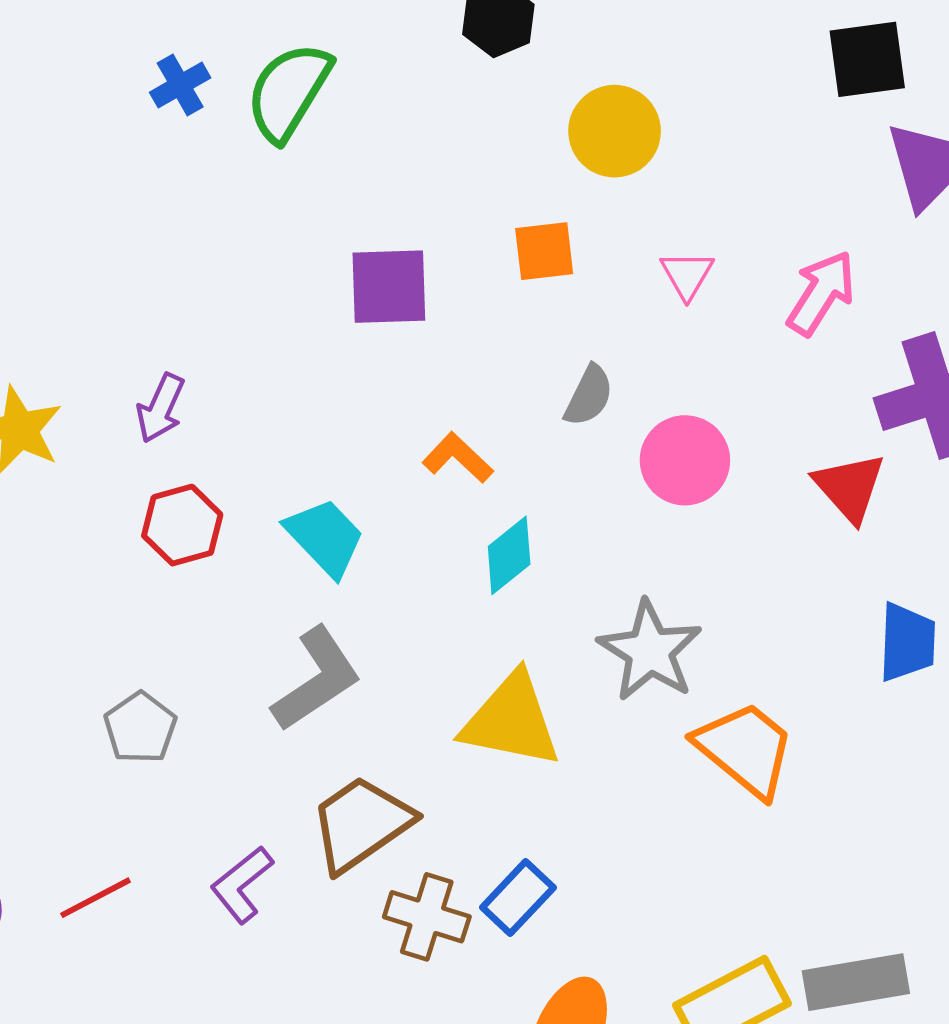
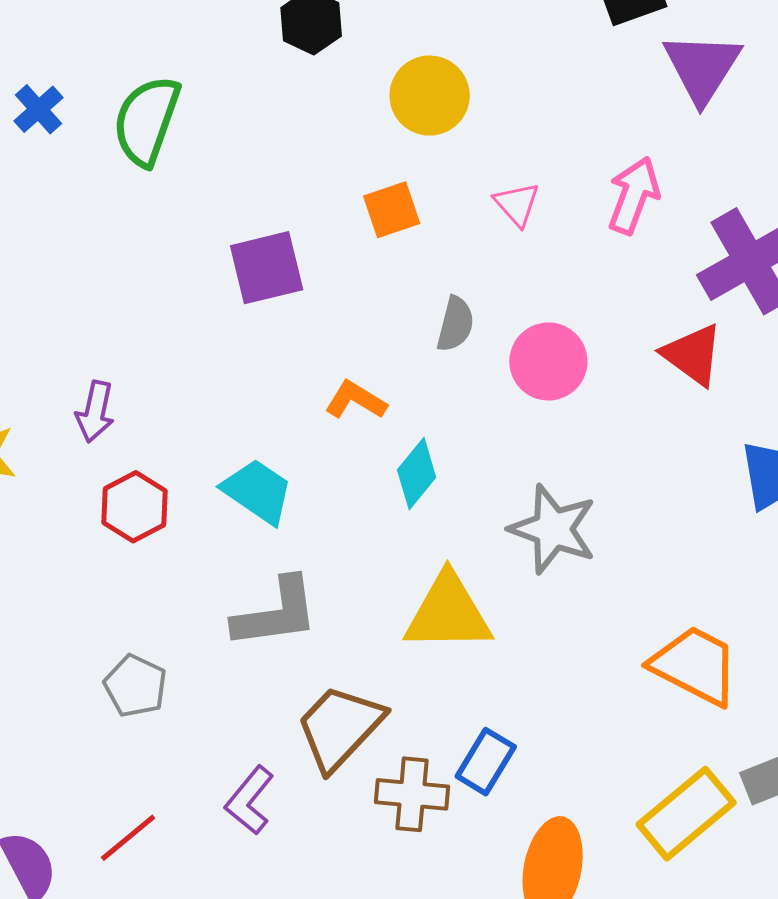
blue cross: (180, 85) -> (38, 109), moved
gray L-shape: (317, 679) -> (276, 613), turned 38
orange trapezoid: (745, 749) -> (695, 665), moved

